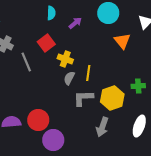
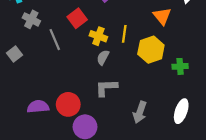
yellow line: (88, 73) -> (124, 34), moved
gray L-shape: (83, 98) -> (106, 88), moved
yellow hexagon: (112, 98) -> (151, 50), moved

